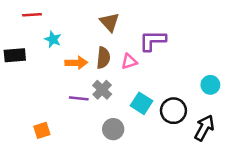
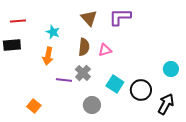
red line: (32, 15) -> (18, 21), moved
cyan star: (53, 39) -> (53, 32), moved
purple L-shape: (153, 41) -> (120, 17), moved
orange arrow: (76, 63) -> (48, 56), moved, turned 102
orange square: (42, 130) -> (34, 106), turned -32

